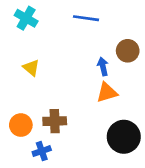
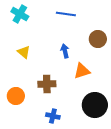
blue arrow: (103, 66) -> (65, 51), moved
brown cross: (55, 121) -> (47, 84), moved
blue cross: (42, 151) -> (53, 116), moved, turned 32

